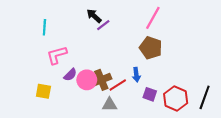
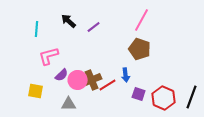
black arrow: (94, 16) -> (69, 21), moved
gray triangle: (109, 105) -> (69, 104), moved

